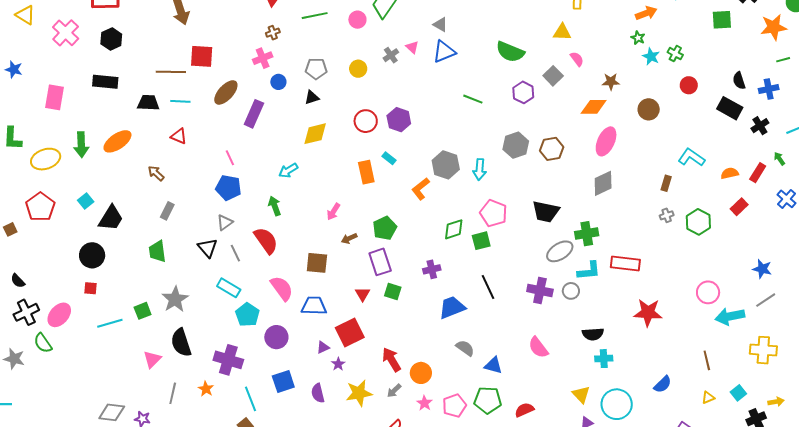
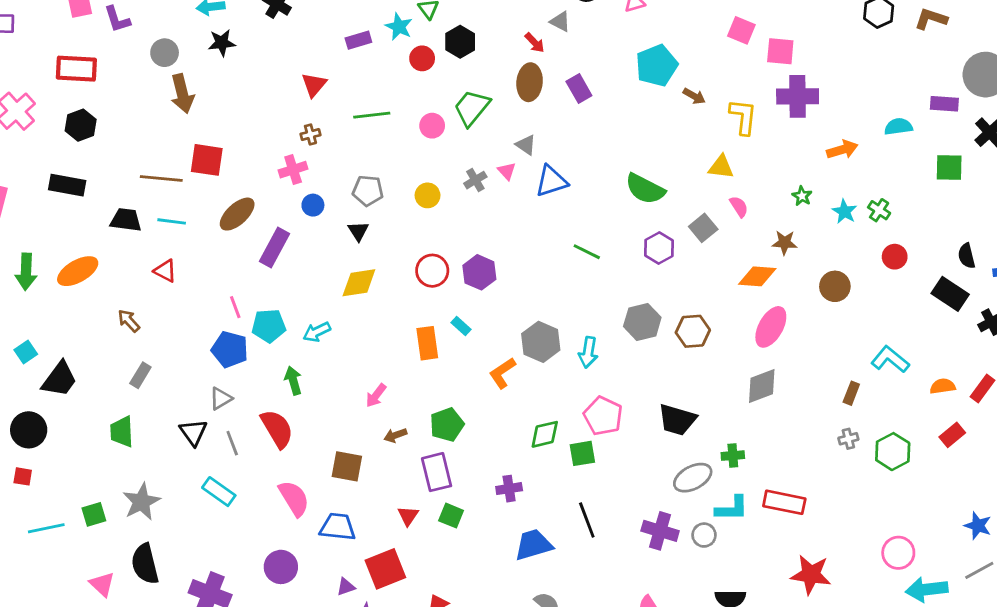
gray triangle: (440, 24) -> (526, 145), moved
green star: (638, 38) -> (802, 196), moved
black triangle: (312, 98) -> (358, 231), turned -49
green cross: (587, 234) -> (733, 456), size x0.7
cyan pentagon: (247, 315) -> (269, 326), moved, turned 30
pink triangle: (152, 359) -> (102, 584), turned -36

